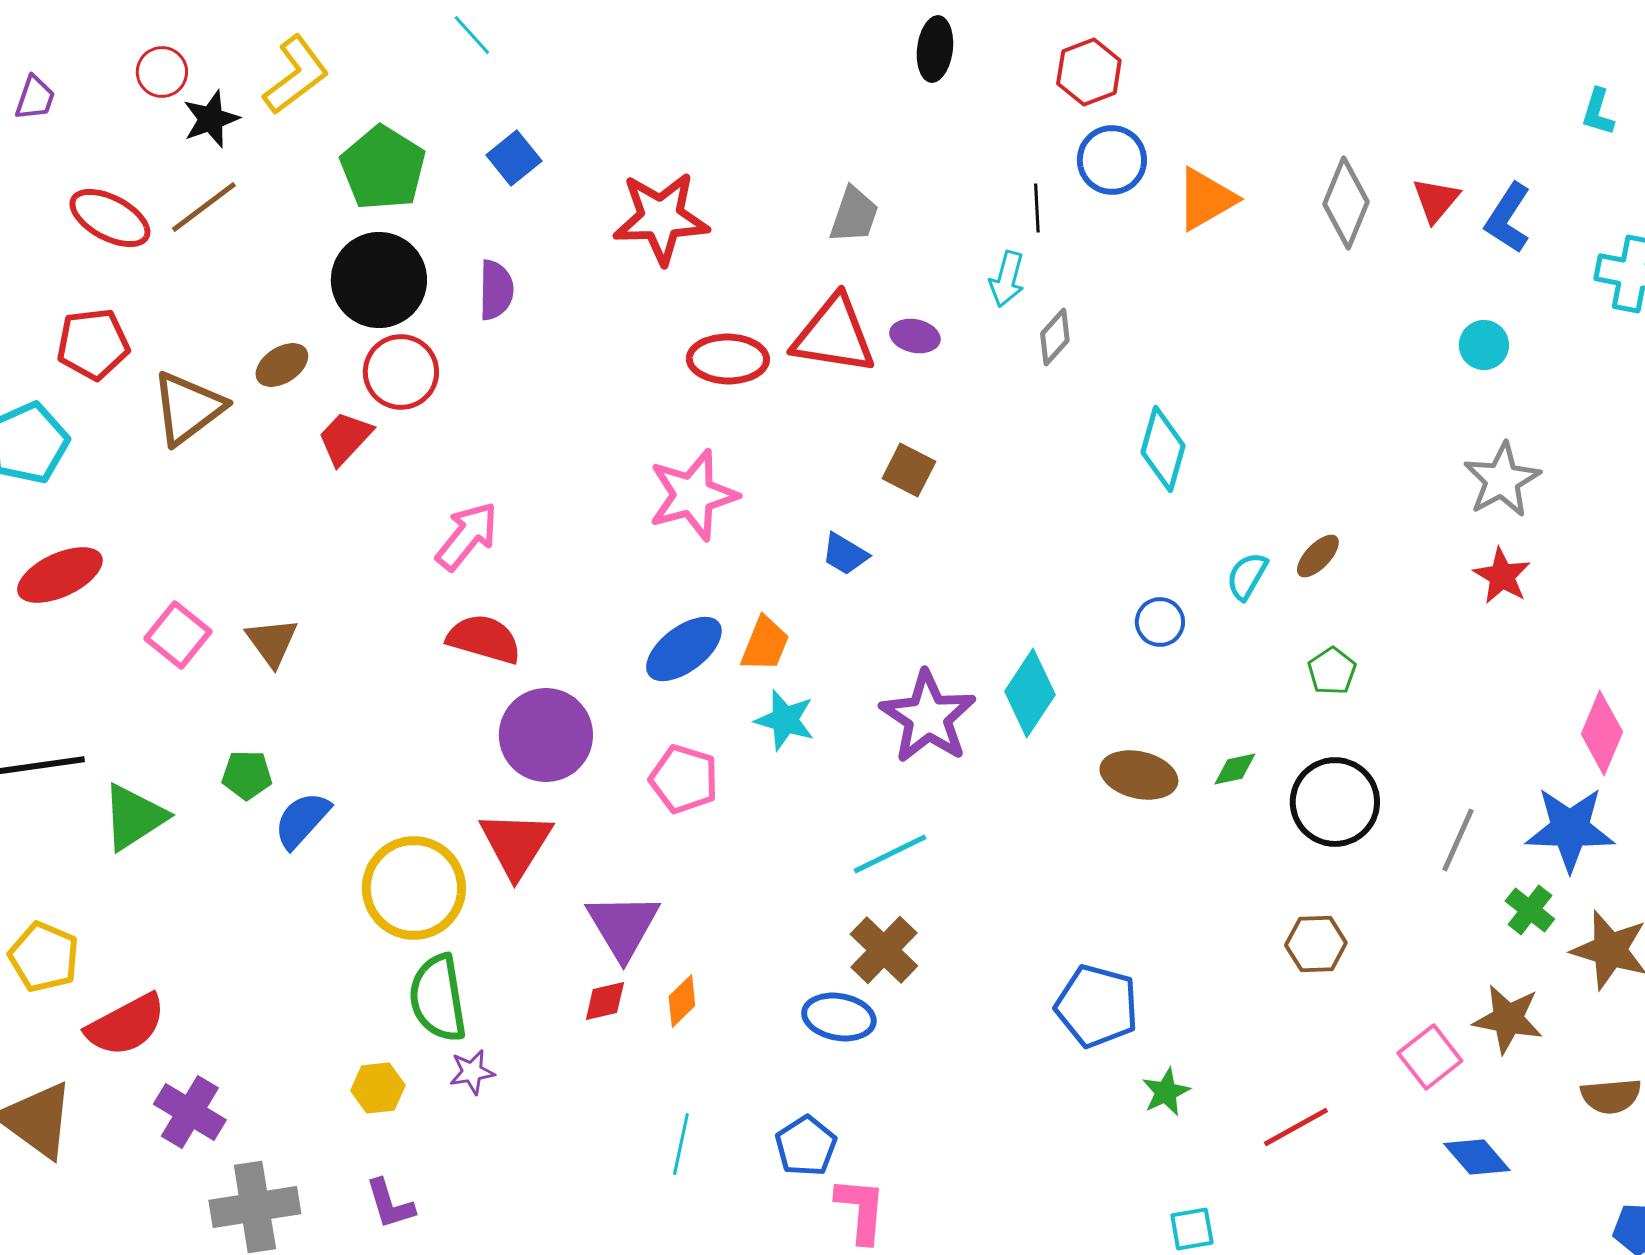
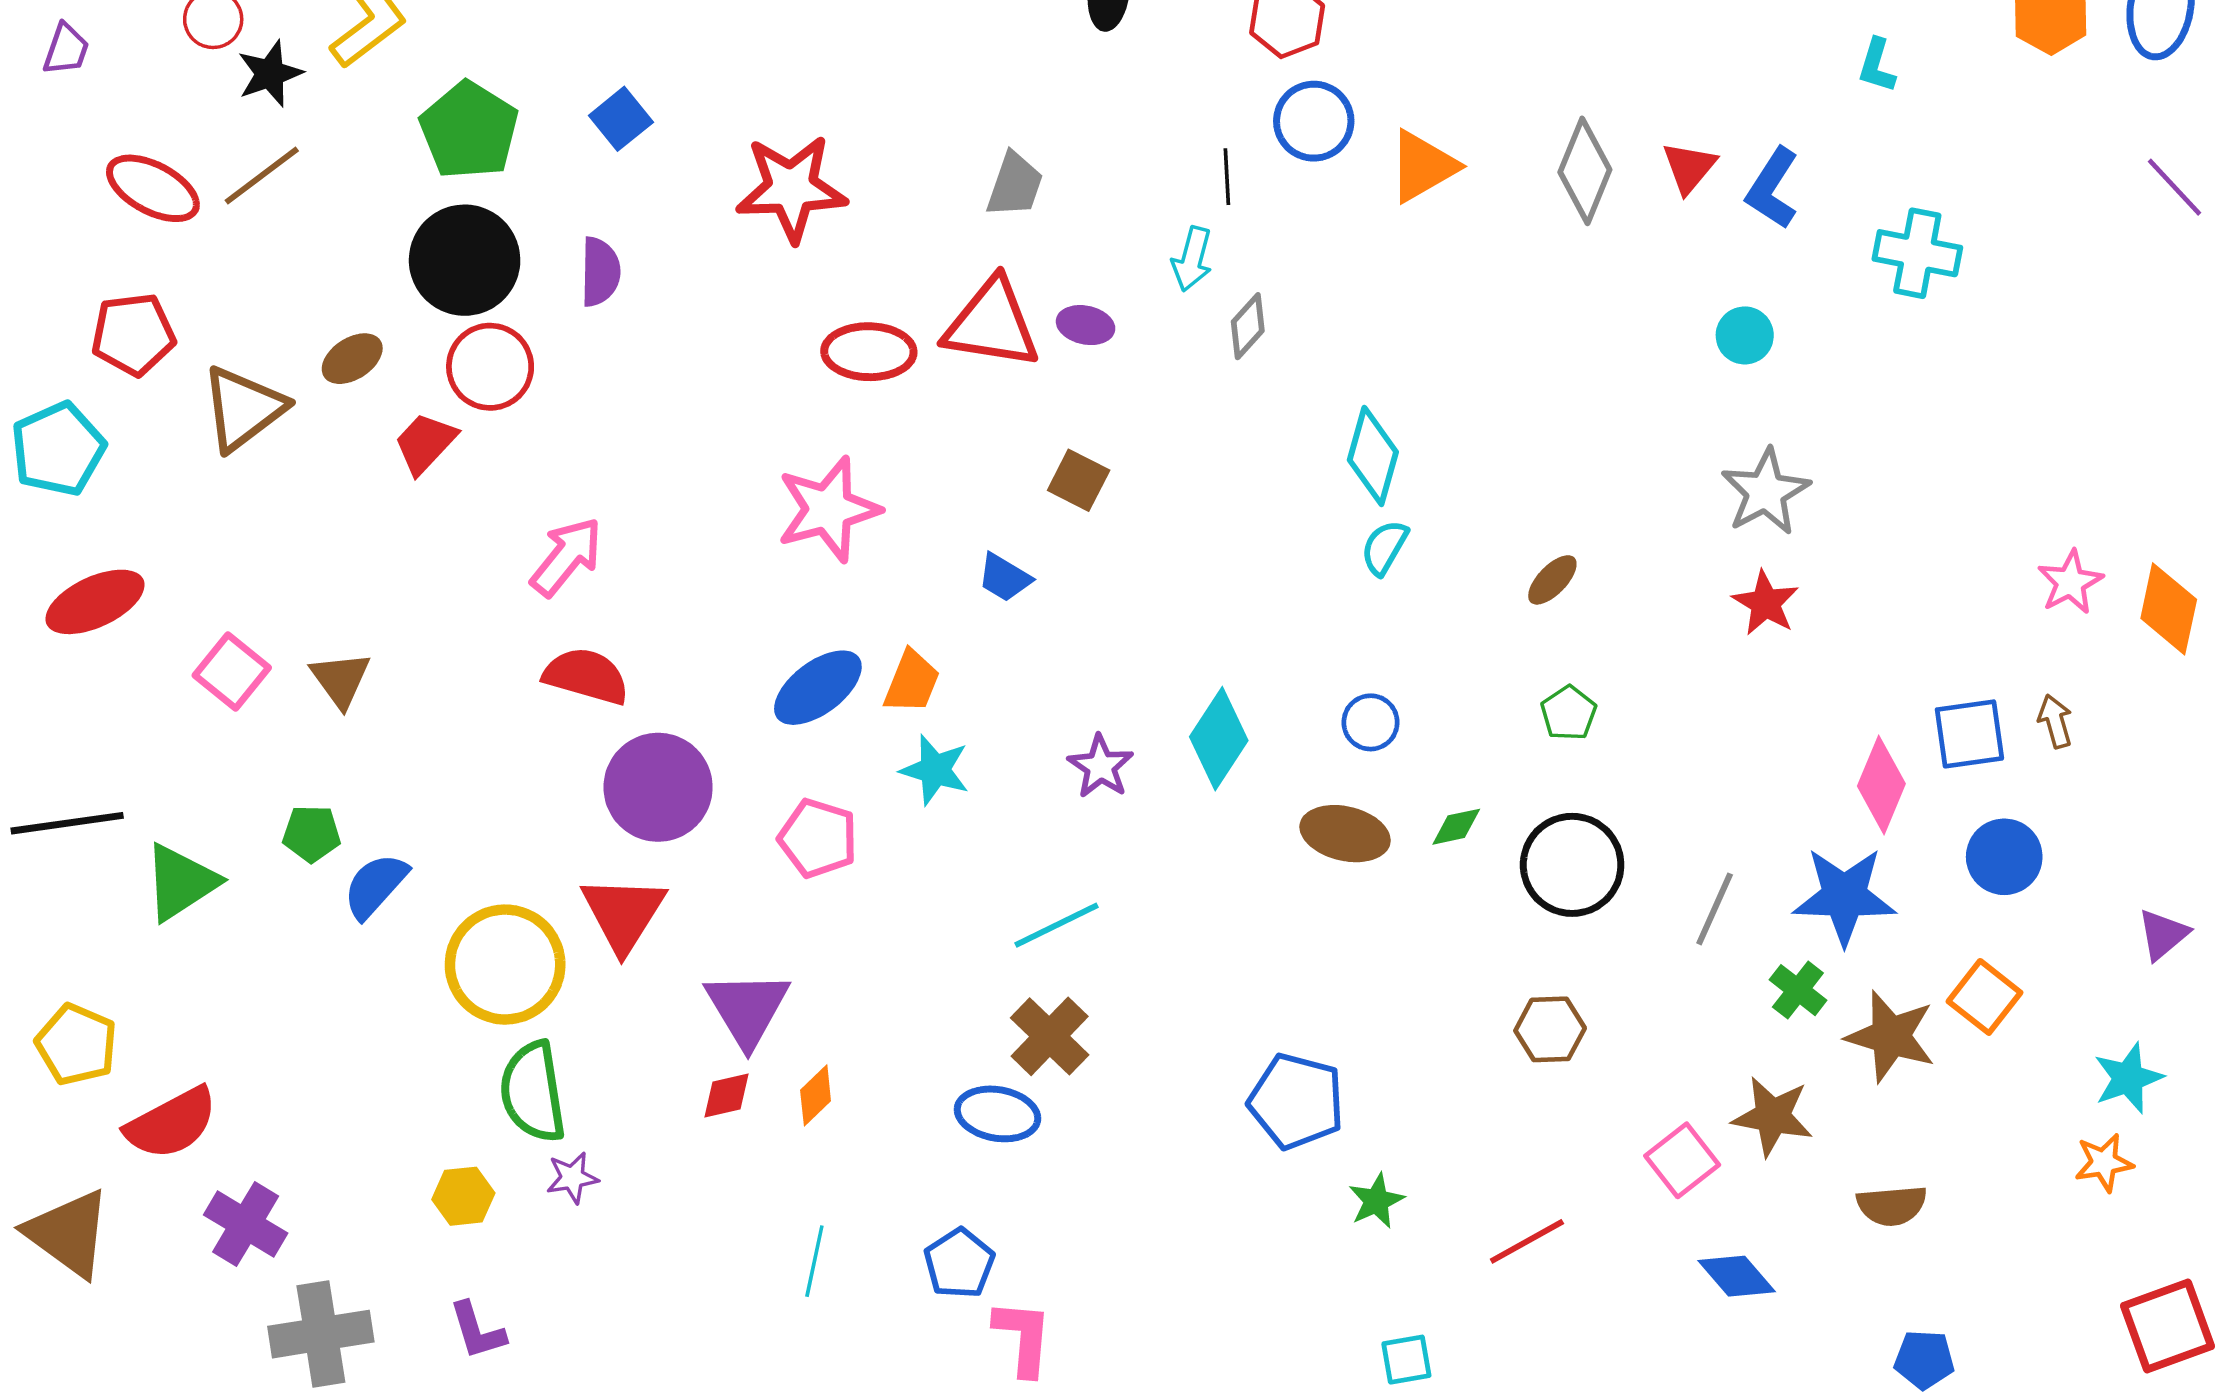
cyan semicircle: (1247, 576) -> (1384, 547), moved
blue circle: (1160, 622) -> (1371, 722), moved
purple star: (928, 717) -> (1101, 766), size x0.6

